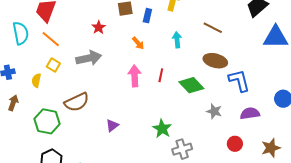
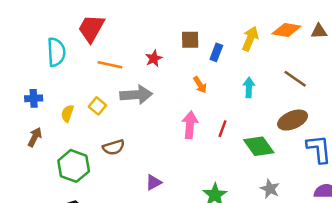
orange line: (51, 39) -> (110, 65), moved, turned -36
brown ellipse: (215, 61) -> (293, 120), turned -45
yellow square: (53, 65) -> (97, 106), moved
brown semicircle: (77, 102) -> (114, 147), size x0.7
gray star: (214, 111) -> (270, 189), moved

